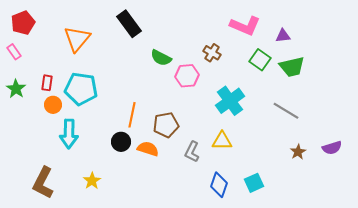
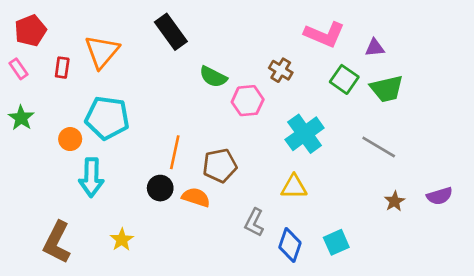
red rectangle: (47, 83) -> (62, 68), moved
gray L-shape: (192, 152) -> (254, 222), moved

